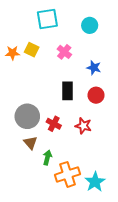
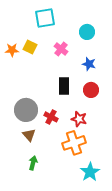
cyan circle: (90, 25) -> (87, 32), moved
green arrow: (47, 158) -> (33, 163), moved
orange cross: (67, 174) -> (74, 143), moved

